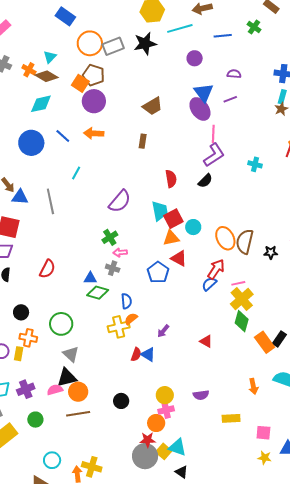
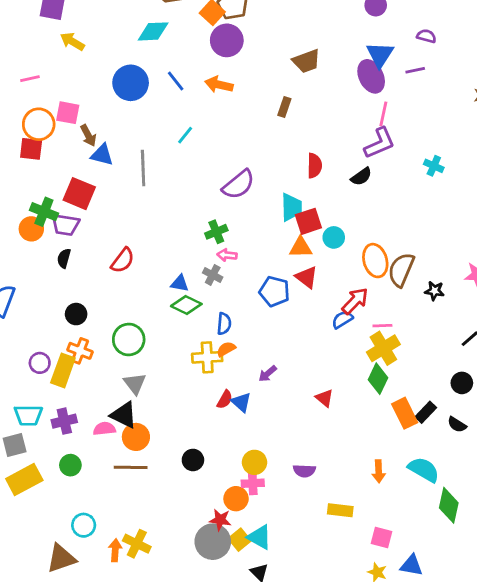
blue pentagon: (158, 272) -> (274, 291), turned -30
yellow rectangle: (19, 354) -> (63, 370), size x1.6
black triangle: (67, 378) -> (124, 415), turned 30

